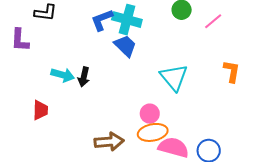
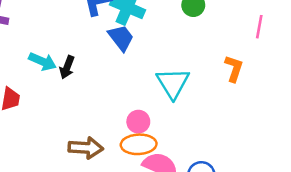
pink line: (213, 21) -> (259, 27), moved, turned -48
orange L-shape: (232, 71) -> (234, 68), moved

